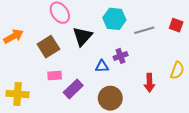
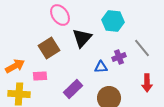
gray line: (144, 30) -> (142, 48), moved, turned 66
orange arrow: (13, 36) -> (15, 66), moved
pink rectangle: (55, 76) -> (40, 76), moved

